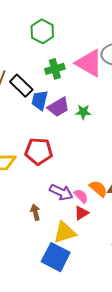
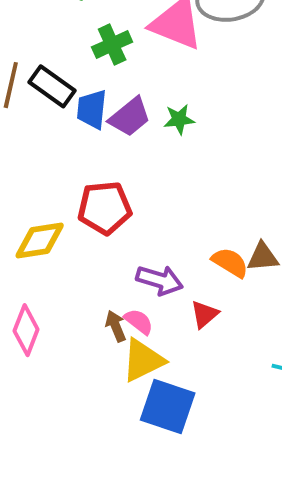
pink semicircle: (81, 196) -> (139, 322), moved
yellow triangle: (65, 232) -> (143, 360), moved

